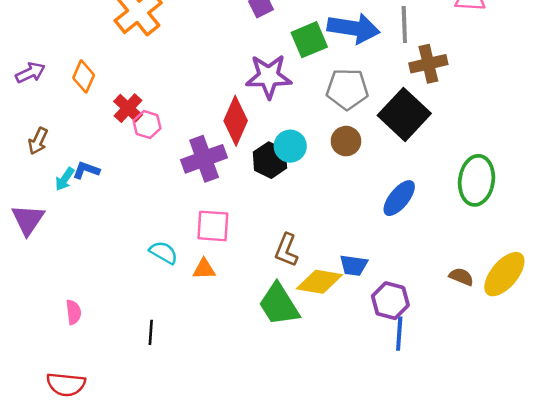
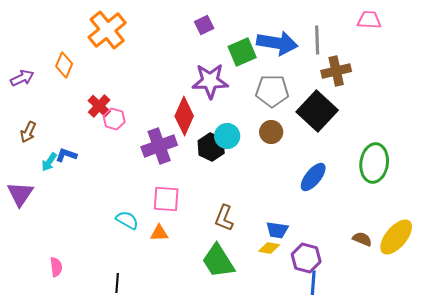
orange diamond: (84, 76) -> (64, 65), moved
yellow diamond: (319, 282) -> (269, 248), moved, size x0.6

